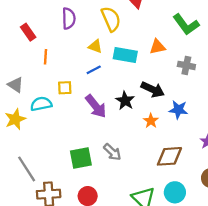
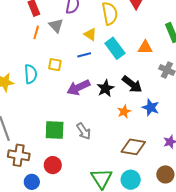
cyan rectangle: (125, 55) -> (115, 48), turned 30
orange line: (45, 57) -> (36, 32), moved
gray triangle: (16, 85) -> (56, 26), moved
cyan semicircle: (41, 104) -> (31, 74), turned 84
purple arrow: (96, 106) -> (78, 87), turned 90

